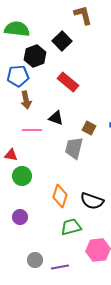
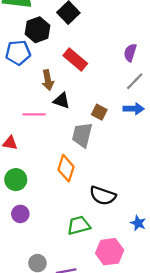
brown arrow: (26, 100) -> (48, 80), moved
green circle: (22, 176) -> (16, 180), moved
orange diamond: (60, 196) -> (66, 168), moved

